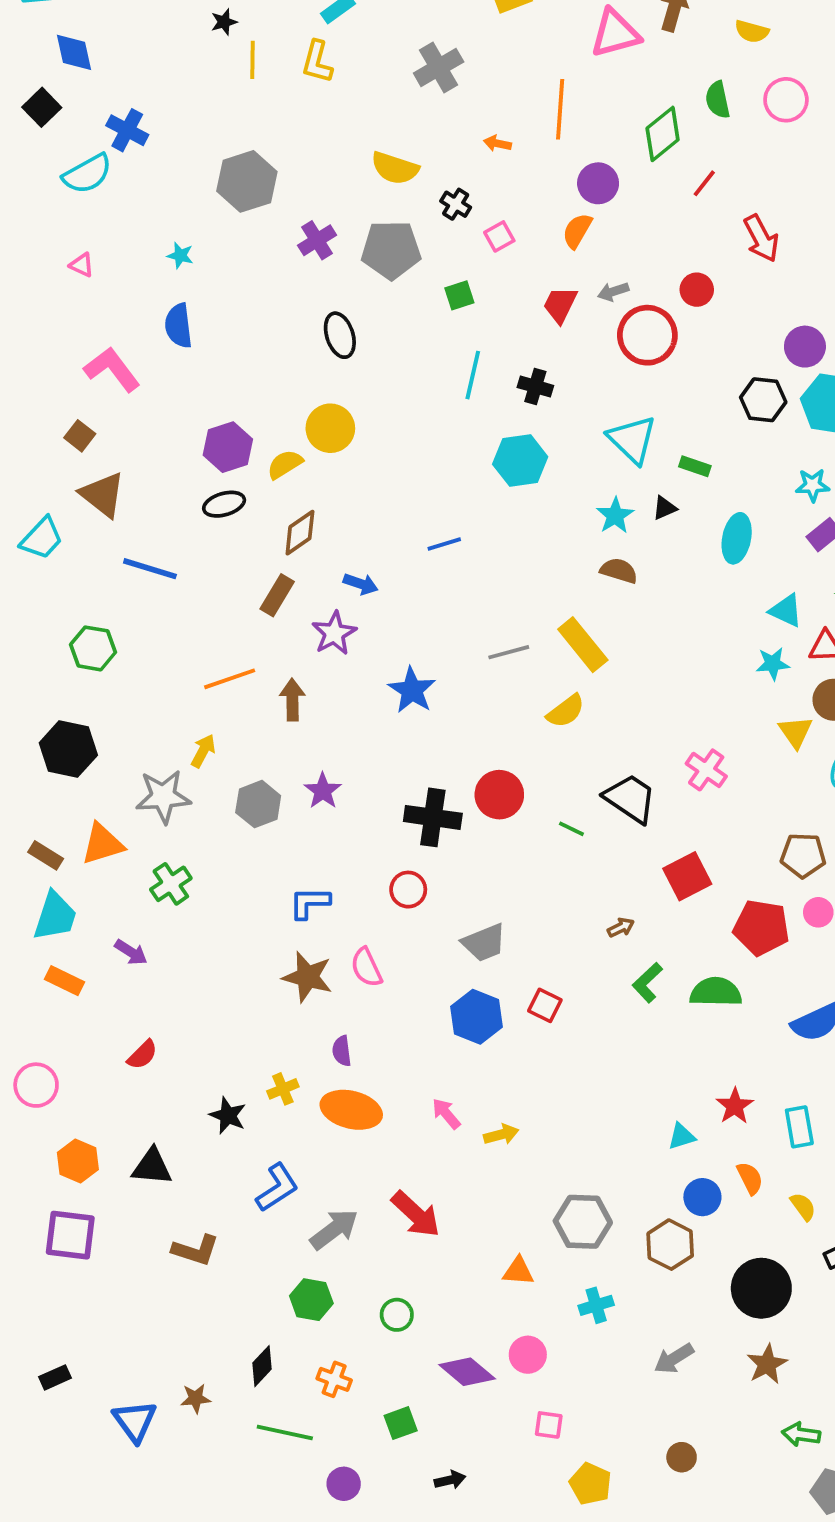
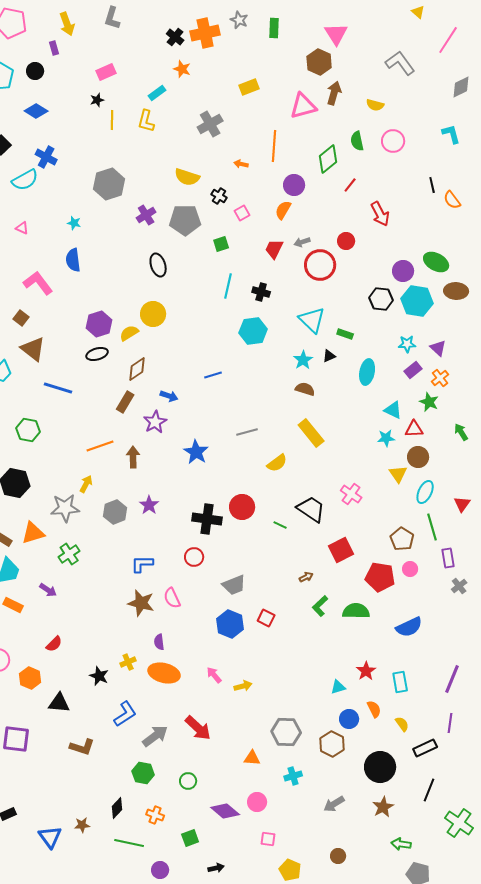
blue diamond: (74, 52) -> (36, 111), moved, turned -45
yellow rectangle: (583, 645) -> (311, 433), moved
brown pentagon: (803, 855) -> (402, 539), turned 30
orange hexagon: (78, 1161) -> (30, 678), moved

